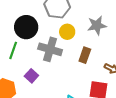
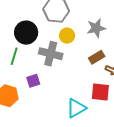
brown rectangle: (85, 55) -> (97, 57), moved, turned 42
purple square: (31, 76) -> (33, 81), turned 32

